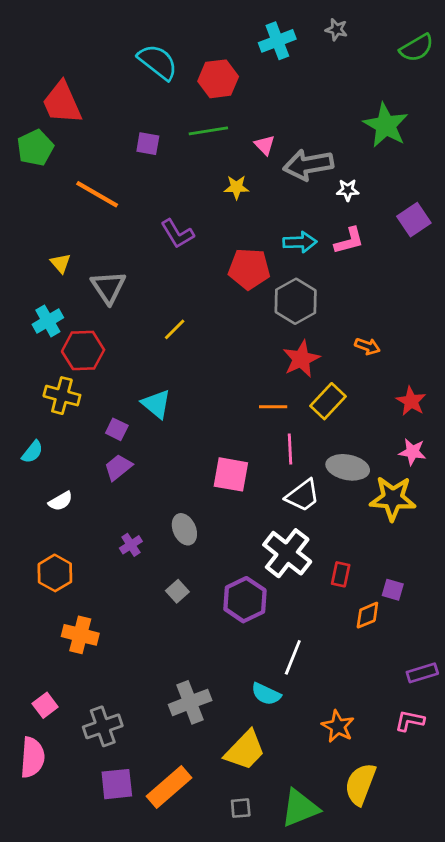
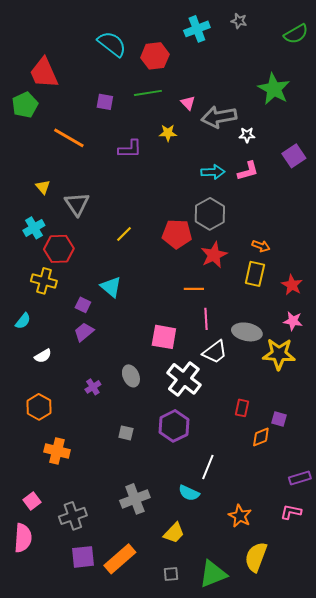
purple L-shape: (177, 234) -> (130, 149), moved, turned -60
red pentagon: (249, 269) -> (177, 234), moved
yellow rectangle: (328, 401) -> (255, 274), moved, turned -30
white cross: (287, 553) -> (184, 379), moved
gray square: (177, 591) -> (126, 433), moved, turned -35
yellow trapezoid: (245, 750) -> (174, 533), size x0.7

